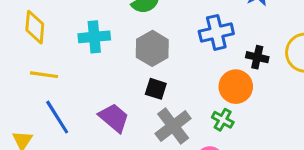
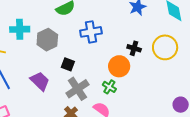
blue cross: (216, 32) -> (91, 32), moved
cyan cross: (94, 37) -> (20, 29), moved
gray hexagon: (152, 48) -> (47, 40), moved

